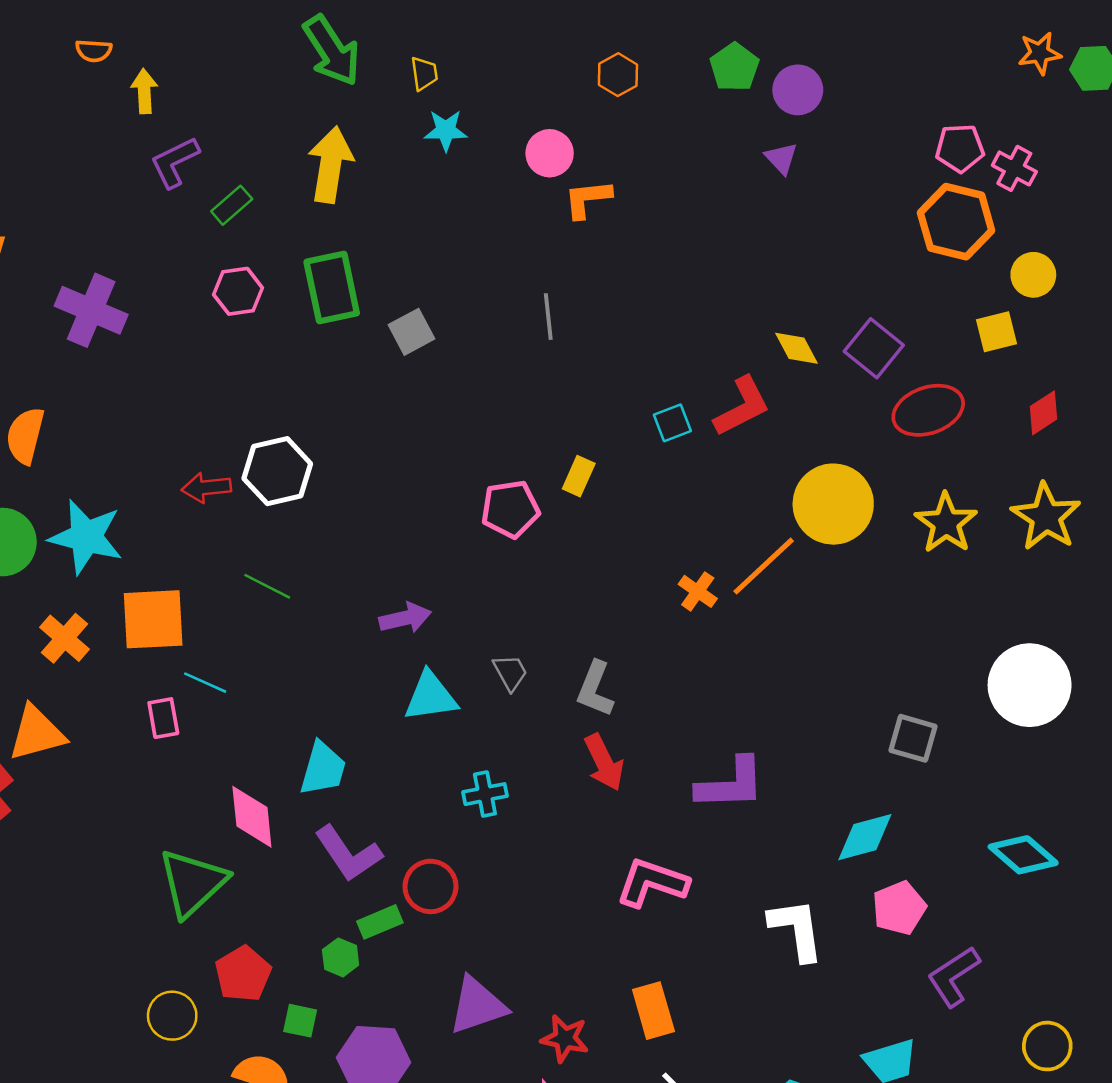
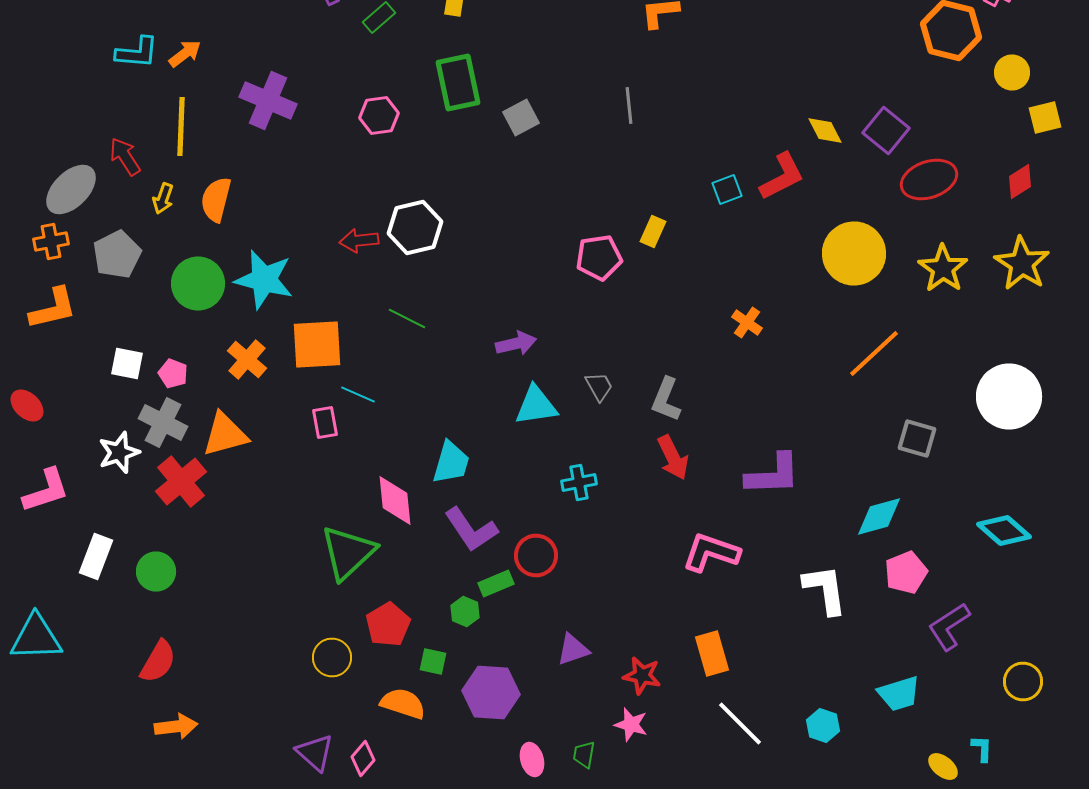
pink hexagon: (238, 291) -> (379, 116), moved
yellow square: (997, 332) -> (1045, 118), moved
orange line: (764, 566) -> (874, 354), moved
purple triangle: (477, 1006) -> (573, 650), size x0.7

